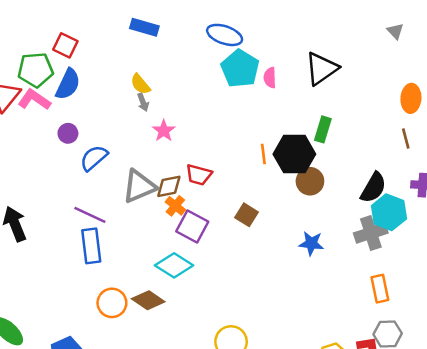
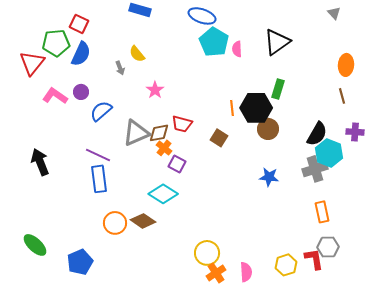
pink L-shape: (34, 100) -> (55, 96), moved
gray arrow: (143, 102) -> (120, 68), moved
brown square: (247, 215) -> (219, 138), moved
purple square: (192, 227) -> (177, 164), size x0.7

